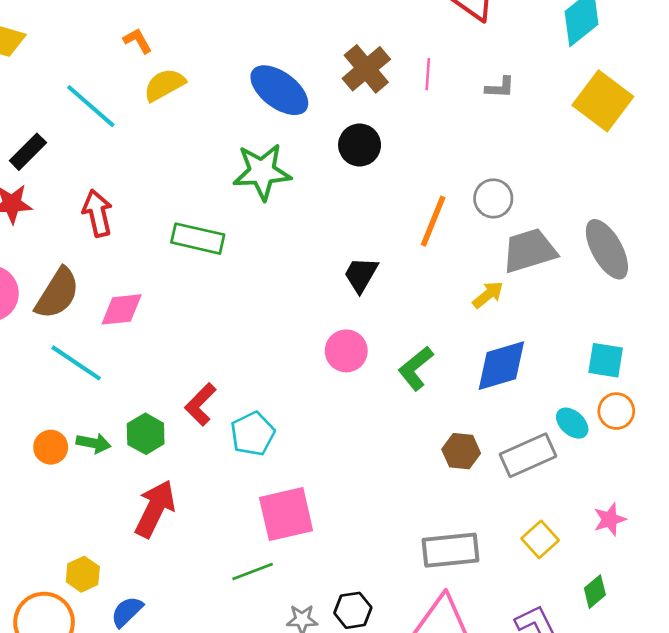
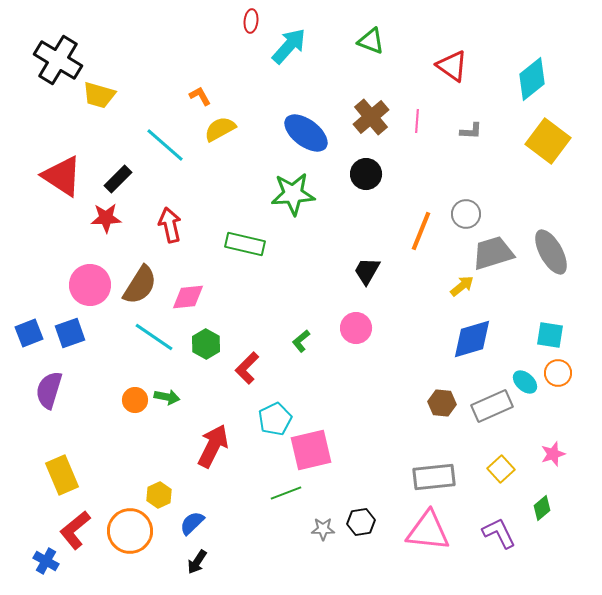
green L-shape: (416, 368) -> (301, 341), moved, size x0.7
green hexagon: (146, 434) -> (206, 344), moved
cyan pentagon: (253, 434) -> (275, 419), moved

